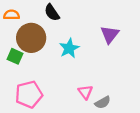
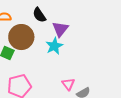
purple triangle: (110, 34) -> (60, 29), moved

